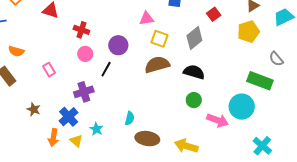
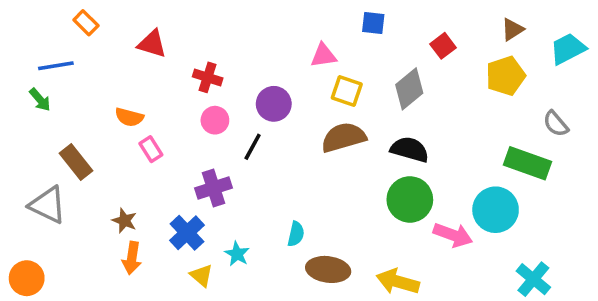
orange semicircle: (16, 51) -> (129, 117), moved
green circle: (194, 100) -> (410, 199), size x1.6
orange arrow: (53, 138) -> (132, 258), moved

